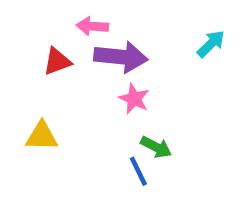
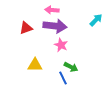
pink arrow: (92, 26) -> (52, 10), moved
yellow triangle: (42, 136) -> (35, 65), moved

